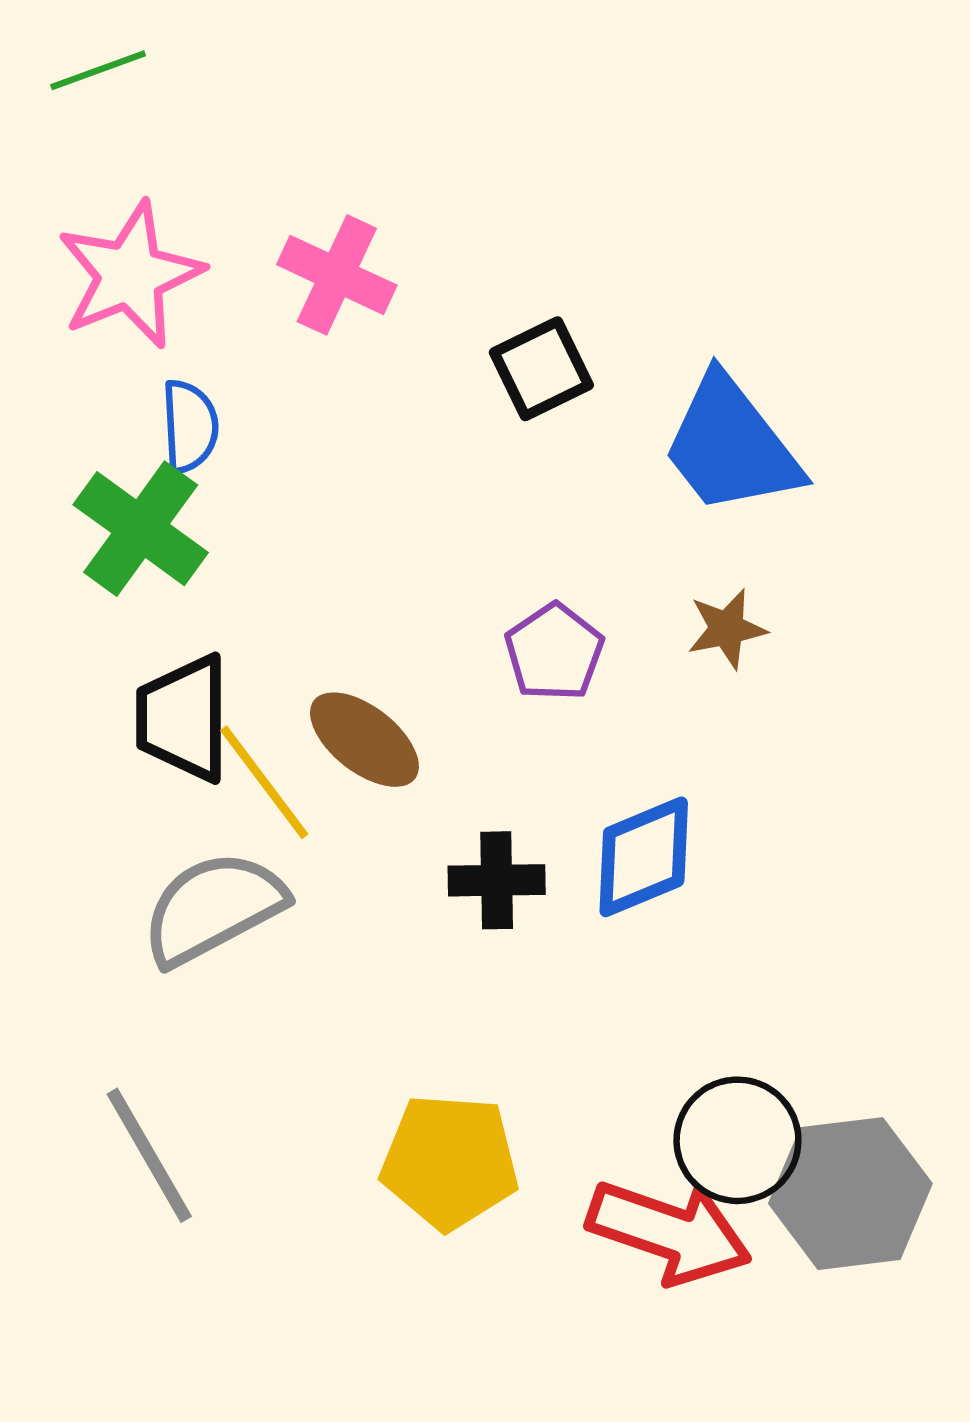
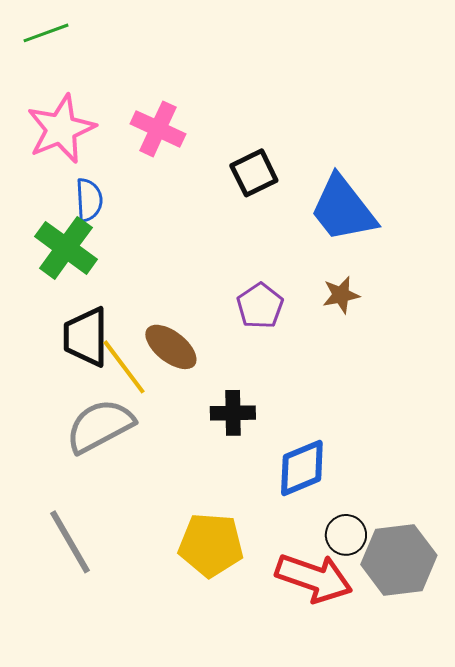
blue diamond: (644, 857) -> (302, 468), moved
black circle: (737, 1140) -> (346, 535), size x0.7

